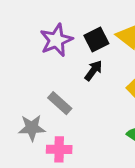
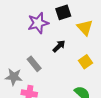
black square: (96, 39) -> (63, 12), moved

